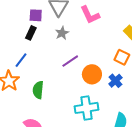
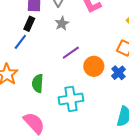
blue line: (21, 60) -> (20, 42), moved
cyan cross: (87, 108) -> (71, 99), moved

